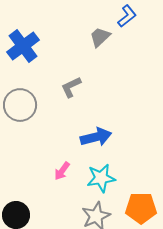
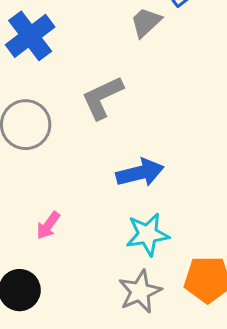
gray L-shape: (71, 87) -> (102, 98), size x1.4
pink arrow: (62, 171) -> (48, 225), moved

